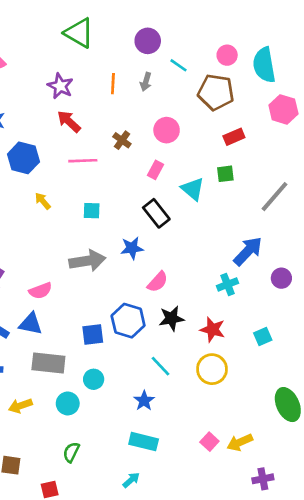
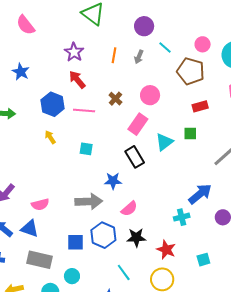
blue hexagon: (23, 158) -> (53, 104), moved
pink rectangle: (155, 170) -> (138, 124), size x1.5
cyan triangle: (193, 189) -> (164, 142), turned 36
gray arrow: (87, 261) -> (89, 201), moved

